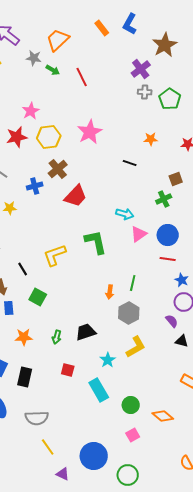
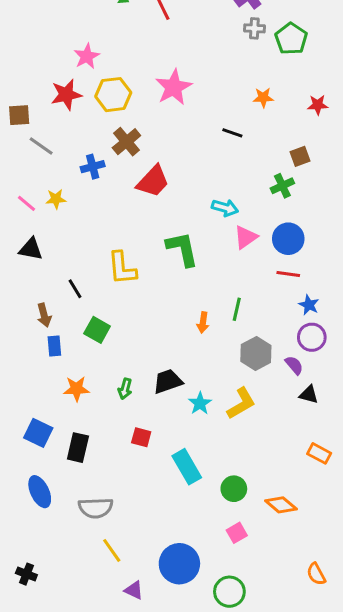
yellow L-shape: (55, 255) -> (122, 268), turned -75
gray hexagon: (129, 313) -> (256, 353), moved
cyan star: (108, 360) -> (200, 403), moved

